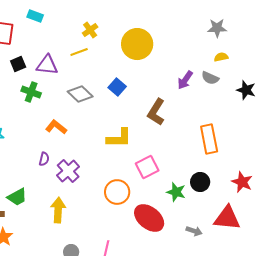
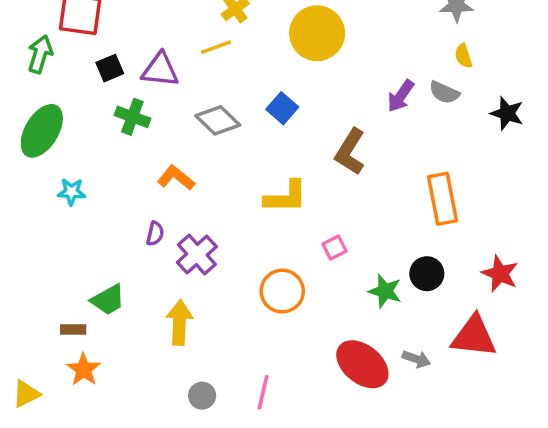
yellow semicircle: (221, 57) -> (463, 56), turned -96
pink square: (147, 167) -> (335, 248), size x0.6
red ellipse: (149, 218) -> (362, 364), moved

